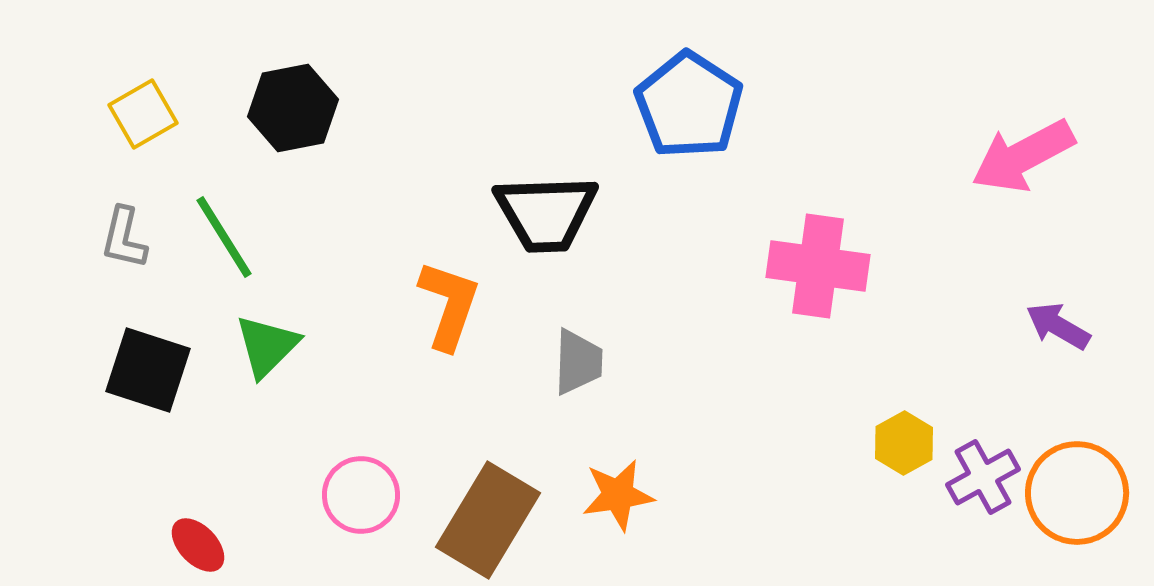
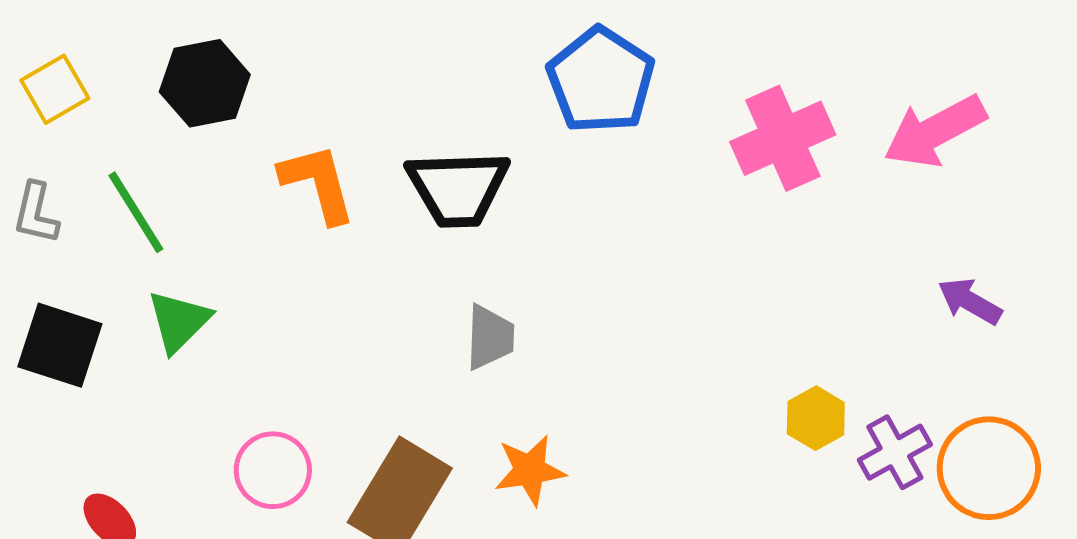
pink cross: (818, 266) -> (783, 138), moved, turned -32
orange L-shape: (449, 305) -> (318, 183), moved, turned -34

